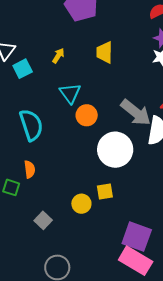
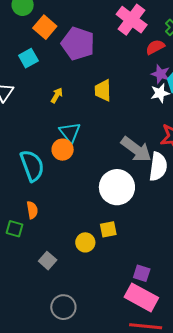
cyan square: (23, 69) -> (28, 58), moved
orange circle: (87, 115) -> (63, 150), moved
purple square: (137, 237) -> (142, 273), size x0.6

